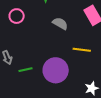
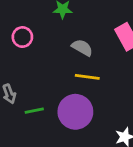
yellow line: (82, 50) -> (87, 77), moved

